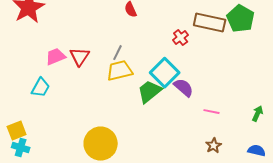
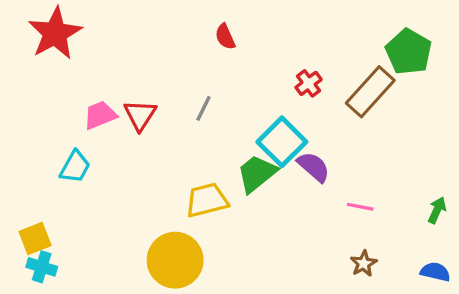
brown rectangle: (210, 23) -> (370, 92), moved, turned -60
yellow trapezoid: (120, 71) -> (207, 200), moved

